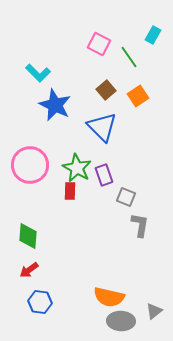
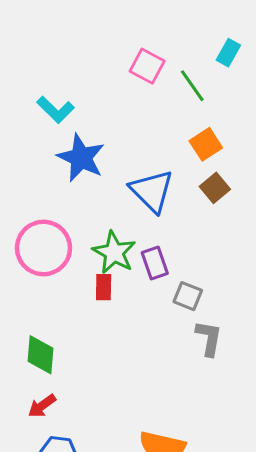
brown square: (106, 90) -> (215, 188), moved

